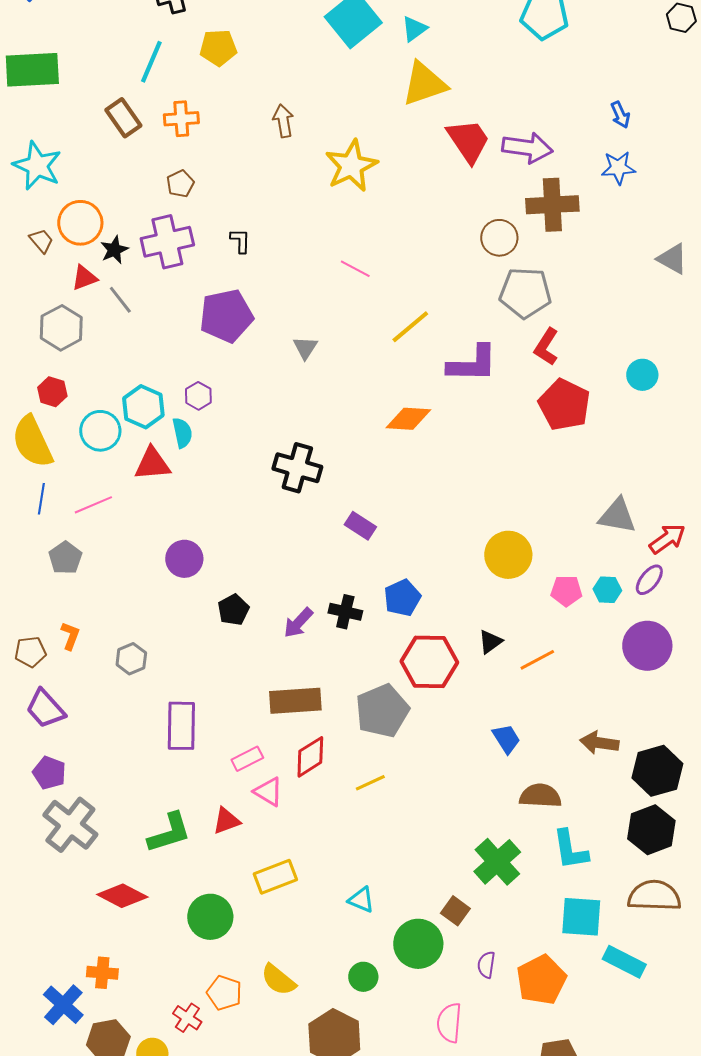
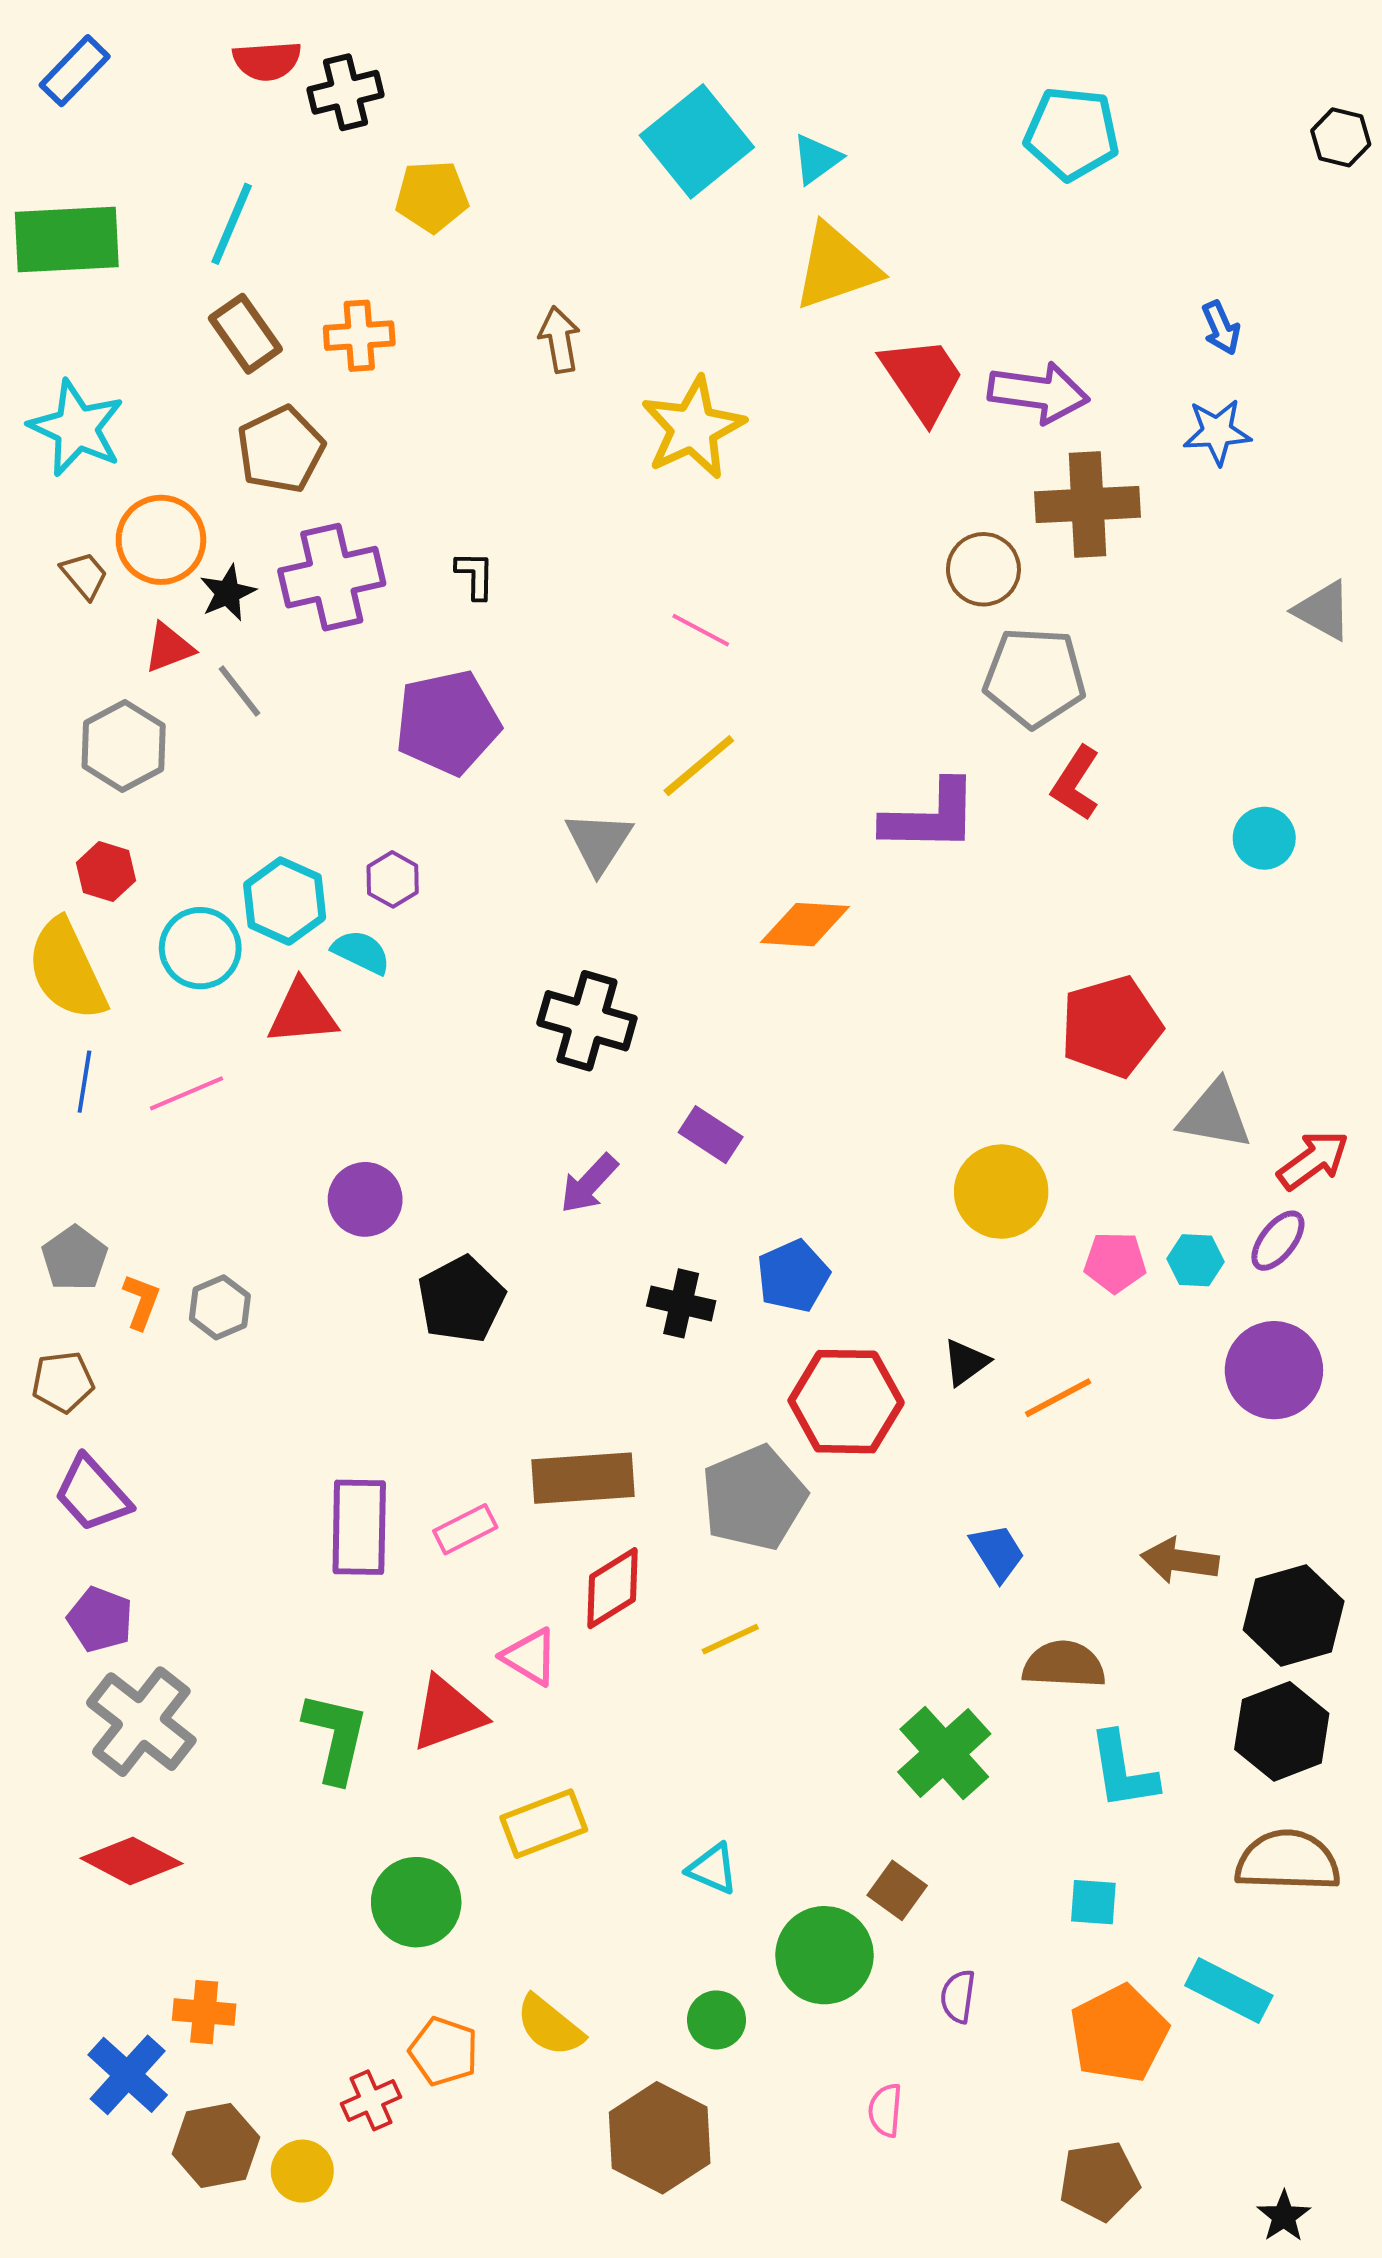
cyan line: (151, 62) -> (232, 224), moved
brown pentagon: (180, 184) -> (281, 450), moved, size x1.6
yellow line: (410, 327) -> (699, 766), moved
gray triangle: (305, 348) -> (599, 842), moved, size x1.4
red pentagon: (564, 405) -> (1111, 1027), moved, turned 30
cyan semicircle: (182, 433) -> (361, 952), turned -52
gray pentagon: (65, 558) -> (75, 1258), moved
black pentagon: (233, 610) -> (461, 1300), size x1.4
purple arrow: (298, 623) -> (589, 1184), moved
orange L-shape: (70, 636) -> (141, 1301), moved
gray hexagon: (131, 659) -> (220, 1307), moved
pink rectangle: (247, 759) -> (465, 1529), moved
red triangle: (226, 821) -> (448, 1714), size x1.4
green L-shape: (169, 833) -> (336, 1737), turned -60
green cross: (497, 862) -> (944, 1753), moved
red diamond: (122, 896) -> (132, 1861), moved
cyan square: (581, 917) -> (1093, 1902), moved, size x0.6
orange pentagon: (541, 980) -> (1119, 2034), moved
red cross: (187, 1018) -> (371, 2100), turned 32
pink semicircle: (449, 1023) -> (885, 2110), size x0.7

